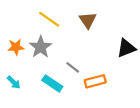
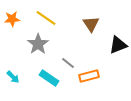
brown triangle: (88, 20) -> (91, 24), moved
orange star: (16, 47) -> (12, 19), moved

